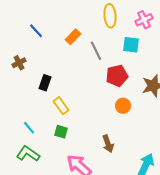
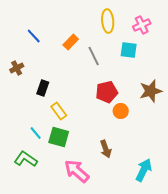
red pentagon: (117, 76) -> (107, 92), moved
cyan line: (29, 128) -> (36, 133), moved
green square: (61, 132) -> (59, 137), size x1.5

